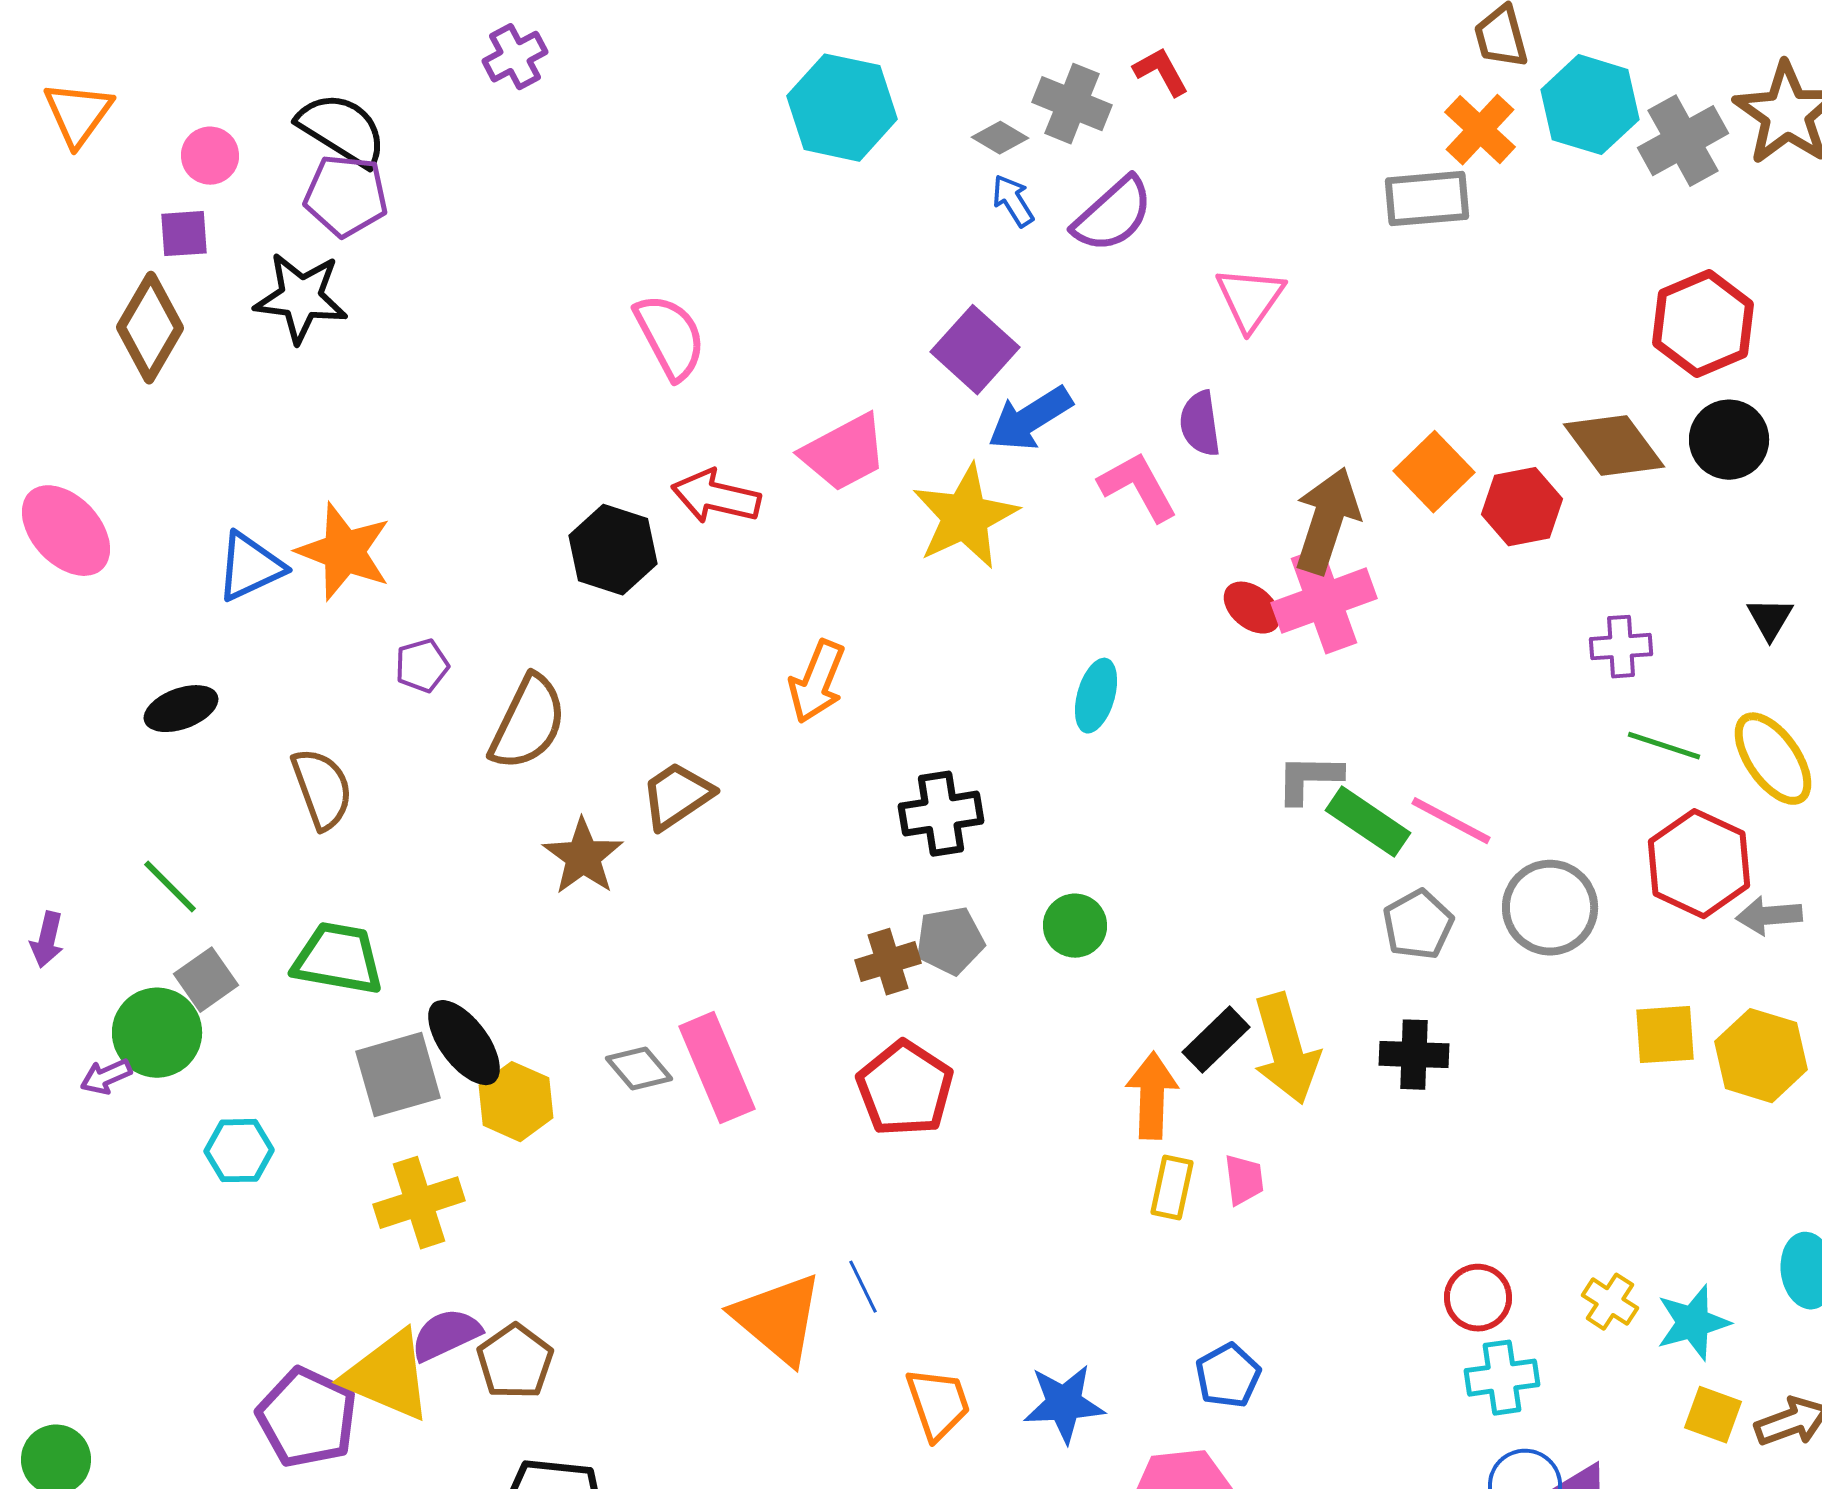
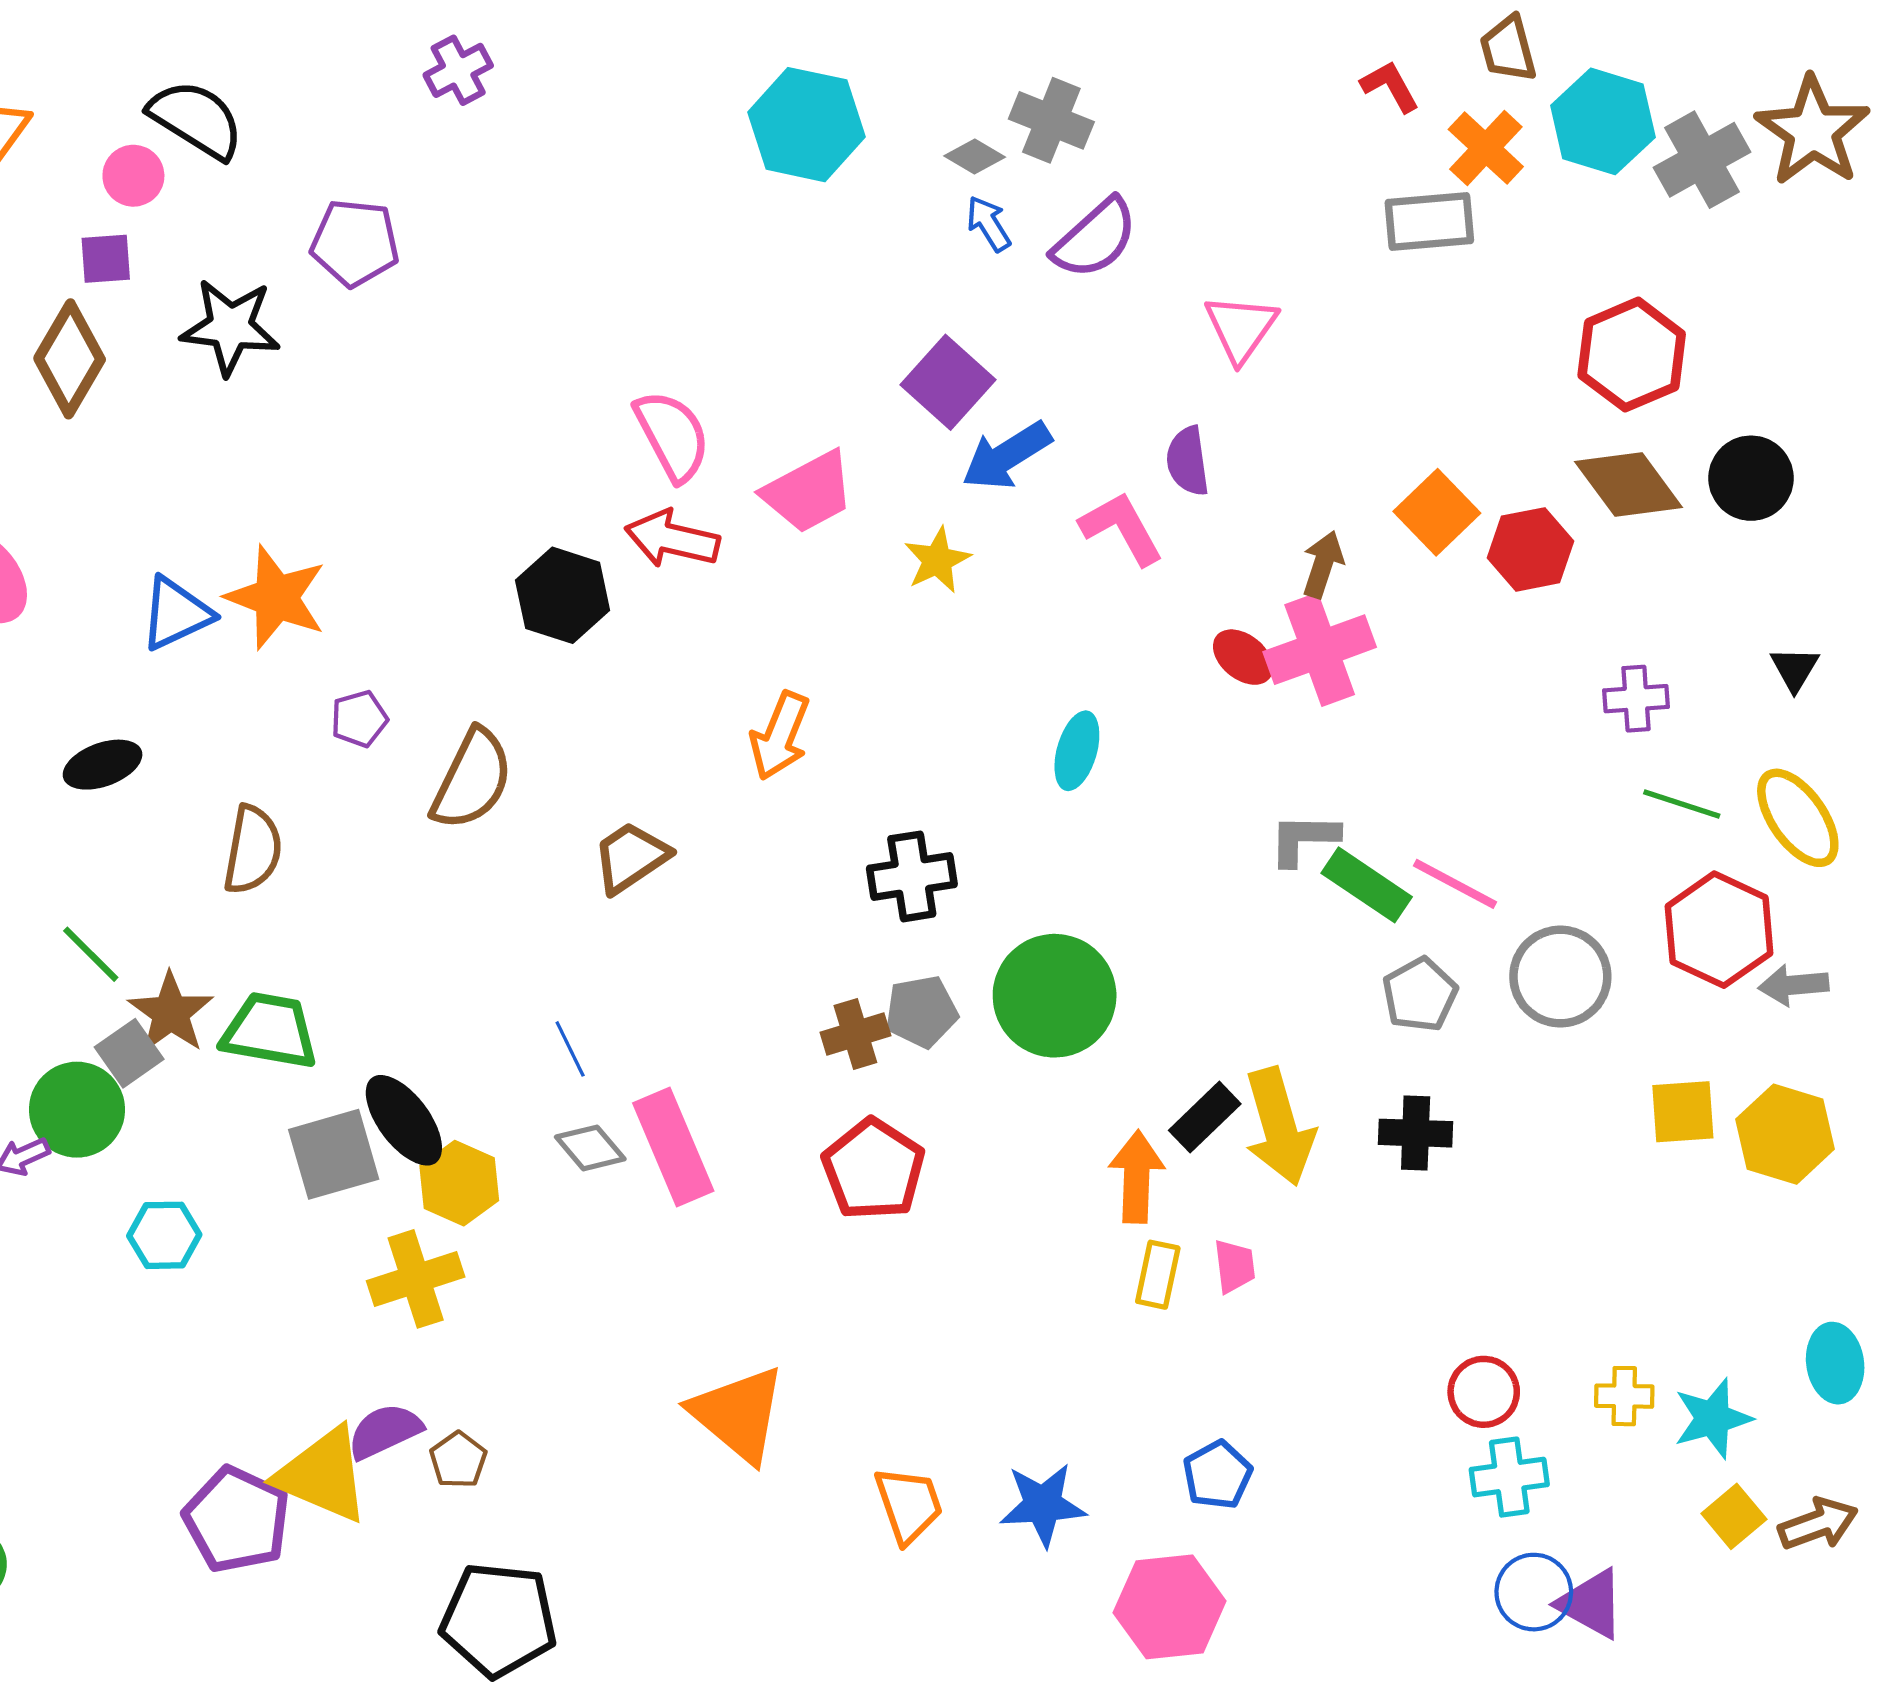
red L-shape: (1161, 72) -> (1390, 86), moved
black semicircle: (342, 130) -> (196, 119), moved
purple pentagon: (346, 196) -> (355, 243), moved
red hexagon: (1703, 324) -> (1632, 355), moved
pink semicircle: (670, 337) -> (672, 436), moved
yellow star: (965, 517) -> (937, 560), size x0.6
brown arrow: (1327, 521) -> (1323, 564), size x0.6
brown semicircle: (322, 789) -> (253, 850), turned 30
brown star: (583, 857) -> (171, 1013), moved
green circle: (1075, 926) -> (1055, 996), size x1.8
yellow cross: (419, 1203) -> (416, 1279), moved
blue line: (863, 1287) -> (570, 1049), moved
yellow cross: (1610, 1302) -> (1624, 1396), turned -32
brown pentagon: (515, 1362) -> (458, 1460), size x0.7
yellow square: (1713, 1415) -> (1734, 1516), turned 30

